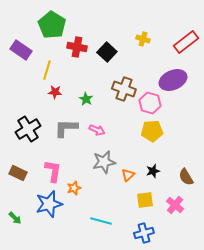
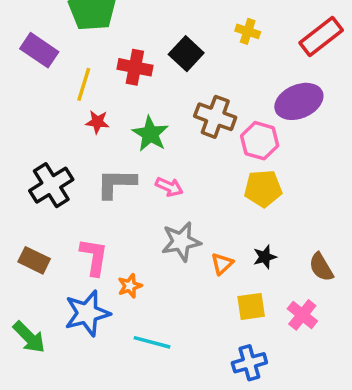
red cross: (77, 47) -> (135, 67), moved
green star: (86, 99) -> (150, 134), size x1.5
green arrow: (15, 218) -> (29, 337), size x1.5
cyan line: (101, 221) -> (152, 342), moved

